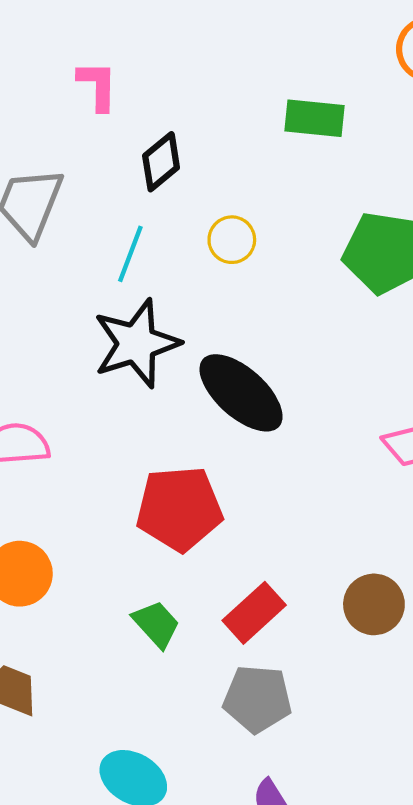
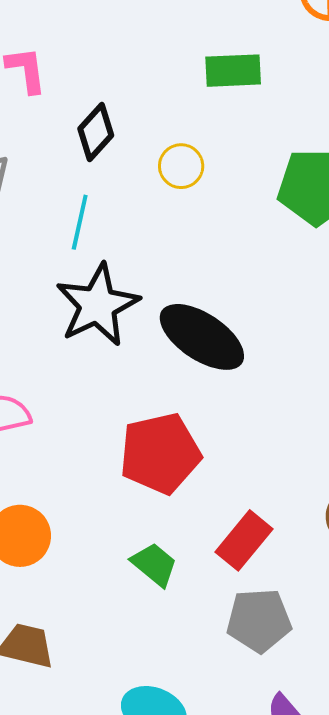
yellow circle: (232, 240) -> (181, 166), moved

